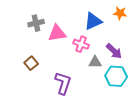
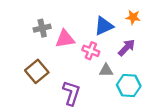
purple arrow: (114, 51) -> (127, 48), moved, turned -90
brown square: (31, 63) -> (37, 71), size x1.5

